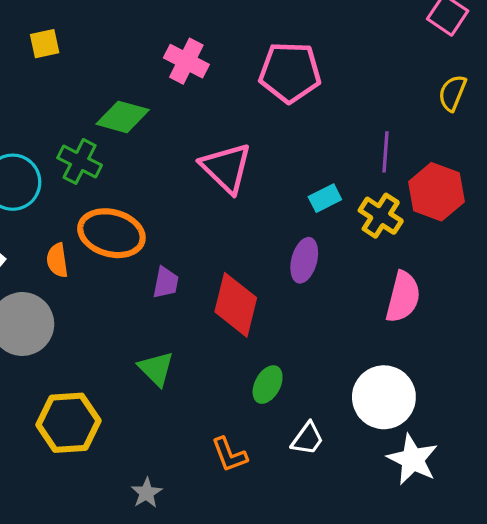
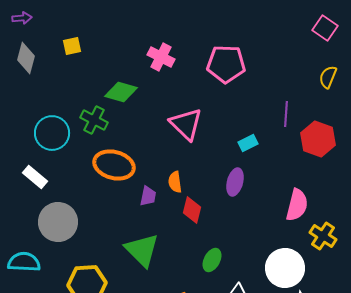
yellow cross: (381, 216) -> (323, 236), moved
orange semicircle: (57, 260) -> (175, 182), moved
red diamond: (236, 305) -> (192, 210), size x0.7
green triangle: (156, 369) -> (142, 250), size x1.5

